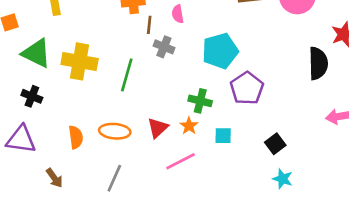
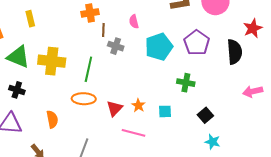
pink semicircle: (178, 14) -> (134, 22), moved
purple pentagon: (247, 88) -> (197, 43), moved
green cross: (200, 101) -> (186, 83), moved
orange ellipse: (115, 131) -> (84, 99), moved
pink line: (181, 161) -> (134, 133), turned 45

